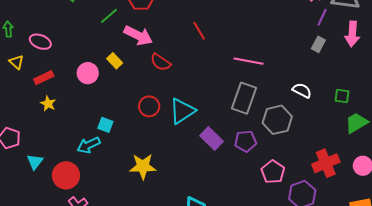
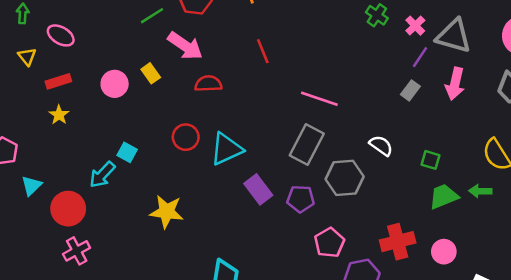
red semicircle: (161, 62) -> (208, 84), turned 135
cyan arrow: (89, 145) -> (102, 175), turned -30

